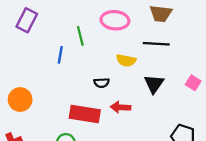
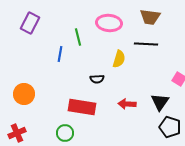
yellow semicircle: (126, 60) -> (119, 59), turned -84
black triangle: (154, 84) -> (160, 102), moved
red arrow: (121, 107) -> (127, 104), moved

